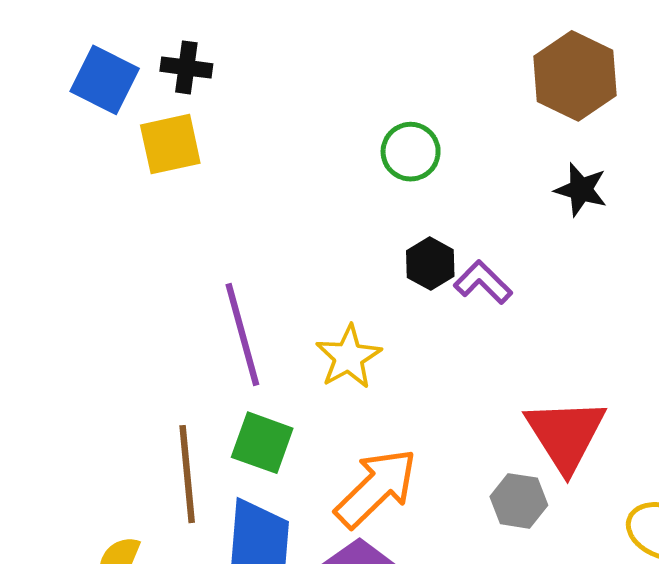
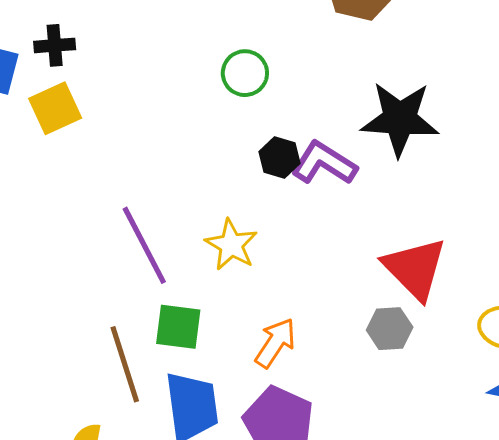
black star: (581, 190) -> (400, 119), moved, size x1.8
purple L-shape: (483, 282) -> (324, 163), size x1.4
orange arrow: (376, 488) -> (275, 343), size x0.7

